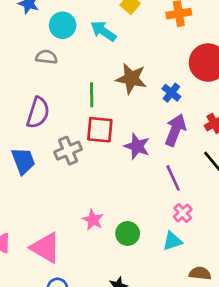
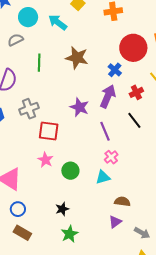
gray semicircle: (46, 57) -> (15, 40), turned -35
blue cross: (171, 93) -> (115, 70), moved
green line: (92, 95) -> (39, 63), moved
red square: (100, 130) -> (49, 131), moved

